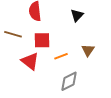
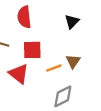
brown triangle: (88, 50) -> (73, 61), moved

